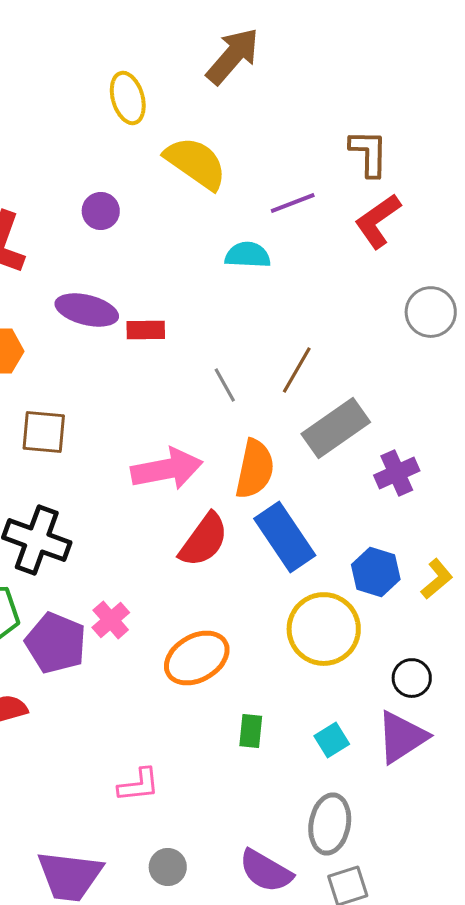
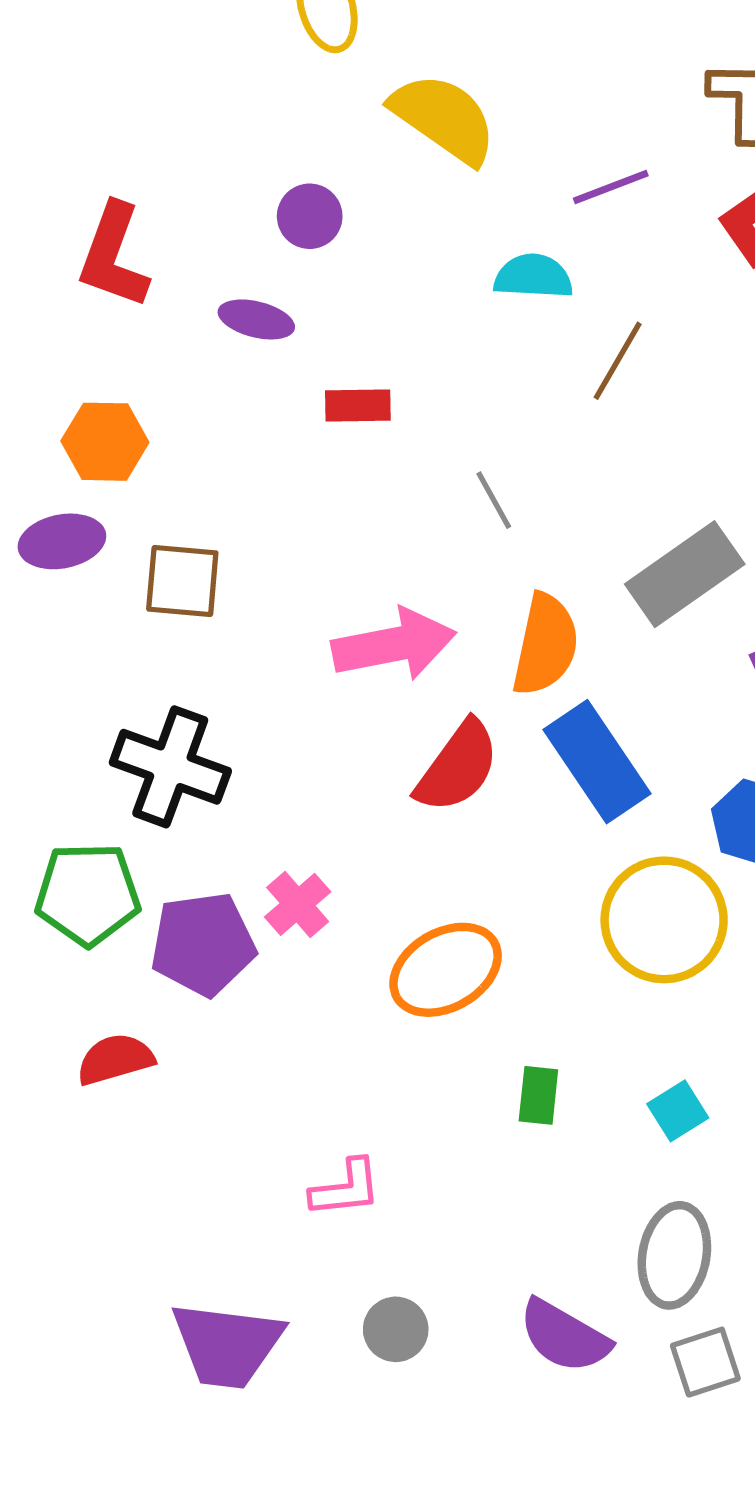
purple circle: (101, 211) -> (310, 216), moved
purple ellipse: (87, 310) -> (256, 319), moved, size x0.7
brown line: (297, 370) -> (618, 361), moved
purple pentagon: (56, 643) -> (203, 944), turned -30

